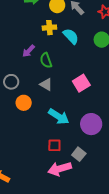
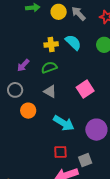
yellow cross: (49, 28) -> (51, 44), moved
purple arrow: (29, 51) -> (23, 65), moved
green semicircle: (46, 60) -> (49, 67), turned 91
gray square: (79, 154) -> (85, 160), turned 32

